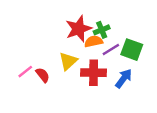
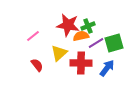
red star: (78, 29) -> (68, 25), turned 30
green square: (132, 50) -> (114, 43), turned -36
pink line: (25, 72) -> (33, 36), moved

